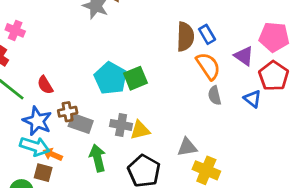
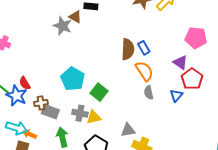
pink pentagon: (274, 37) -> (196, 38), moved
purple triangle: (244, 56) -> (180, 62), moved
green square: (135, 78) -> (99, 92), moved, turned -30
blue triangle: (253, 99) -> (176, 95), turned 32
blue star: (37, 121) -> (17, 96), moved

